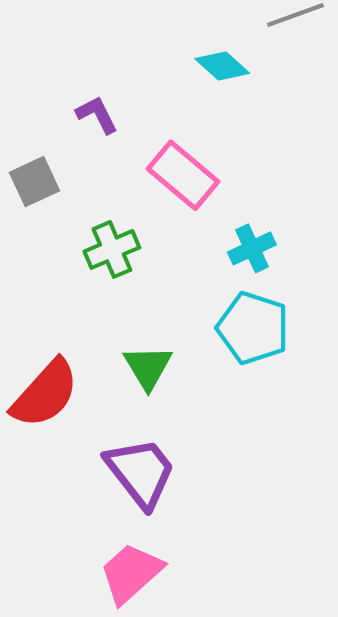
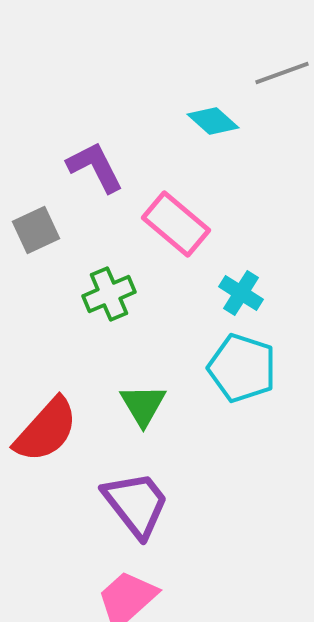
purple L-shape: (97, 115) -> (95, 167), size x1.4
cyan cross: (252, 248) -> (241, 293), turned -33

